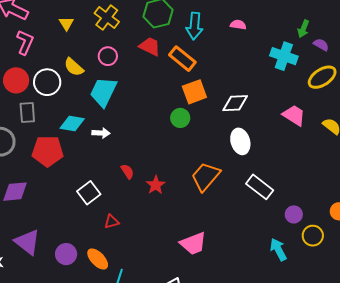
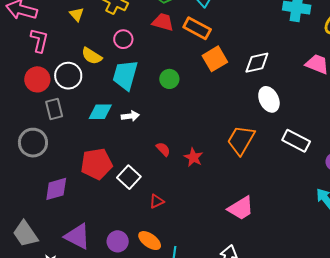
green circle: (180, 118) -> (169, 79), moved
red pentagon: (48, 151) -> (97, 164), moved

